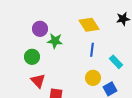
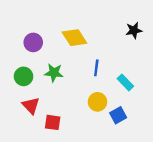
yellow diamond: (89, 25) -> (74, 38), moved
green star: (55, 41) -> (54, 73), moved

